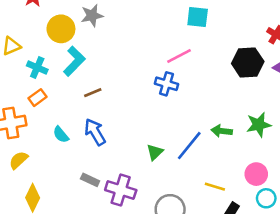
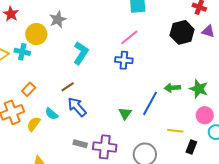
cyan L-shape: (74, 61) -> (81, 53), moved
cyan cross: (37, 68) -> (22, 52), moved
brown line: (93, 93) -> (68, 87), moved
green star: (259, 125) -> (199, 89), moved, turned -30
yellow semicircle: (18, 160) -> (34, 124), moved

